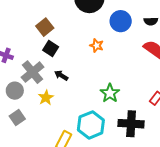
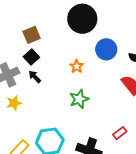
black arrow: (61, 75) -> (35, 77), moved
green star: (110, 93) -> (79, 99), moved

